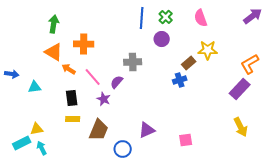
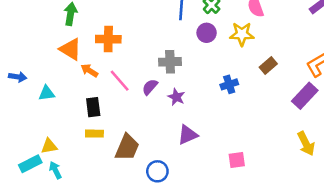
yellow star: (208, 50) -> (242, 34), moved
brown rectangle: (189, 63) -> (268, 66), moved
purple star: (104, 99) -> (176, 97), moved
purple triangle: (147, 130) -> (188, 135), moved

